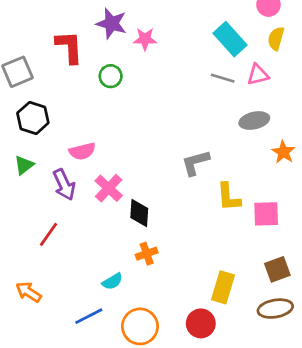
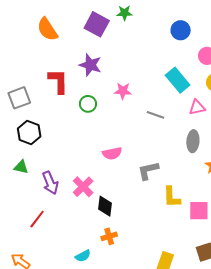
pink star: (145, 39) -> (123, 91), moved
gray line: (223, 78) -> (155, 115), moved
gray ellipse: (254, 121) -> (193, 141), turned -75
pink semicircle: (82, 151) -> (112, 153), moved
green triangle: (24, 165) -> (21, 167), turned 49

